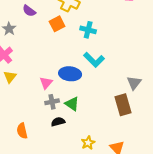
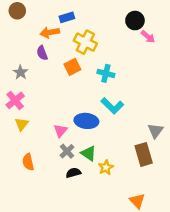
purple semicircle: (29, 11) -> (42, 53), turned 32
gray cross: (52, 102) -> (67, 151), turned -32
orange semicircle: (22, 131) -> (28, 162), moved
yellow star: (88, 143) -> (106, 167), moved

